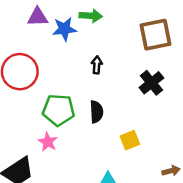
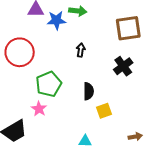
green pentagon: (58, 110) -> (49, 84), turned -30
black semicircle: (96, 112) -> (88, 91), moved

